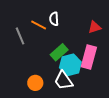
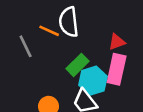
white semicircle: (54, 19) -> (69, 22), size x1.6
red triangle: (95, 27) -> (117, 42), moved

